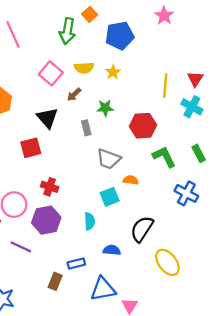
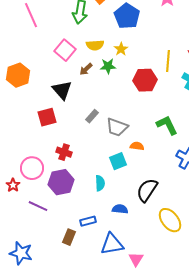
blue pentagon: (120, 36) -> (127, 16), turned -30
green star: (105, 108) -> (108, 66), moved
red hexagon: (143, 126) -> (145, 80), moved
gray rectangle: (86, 128) -> (92, 116), moved, turned 56

